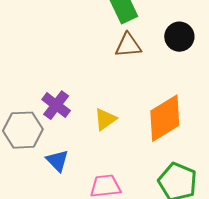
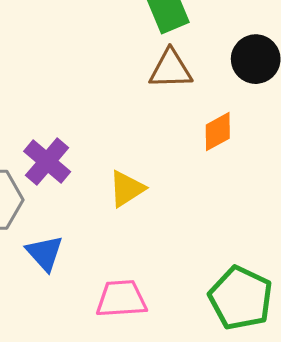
orange diamond: (165, 118) -> (218, 132), moved, size x0.5

